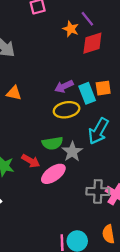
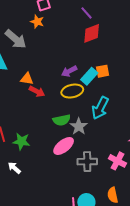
orange star: (71, 29) -> (37, 22), moved
cyan rectangle: (87, 93) -> (89, 76), turned 66
red arrow: (31, 161) -> (37, 91), moved
gray cross: (98, 191) -> (87, 162), moved

